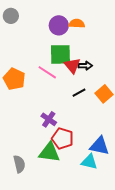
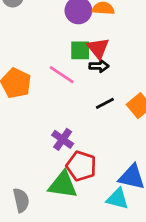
green square: (60, 54) -> (80, 50), size x0.7
red triangle: (72, 66) -> (98, 48), moved
black arrow: (85, 66) -> (99, 66), moved

